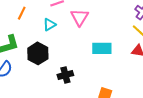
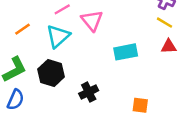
orange line: (22, 13) -> (23, 29), turned 40
cyan triangle: (49, 25) -> (58, 36), size x1.5

